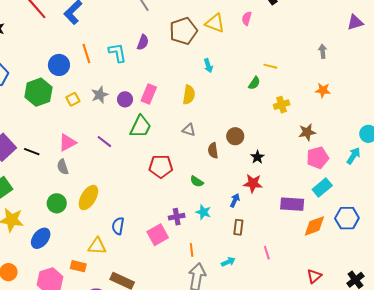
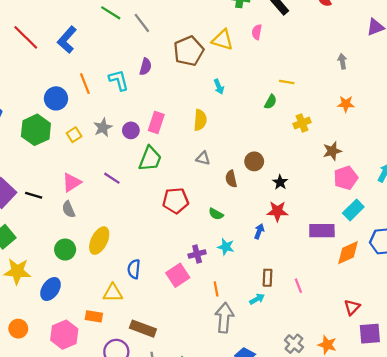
brown rectangle: (238, 227) -> (267, 278), moved

